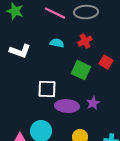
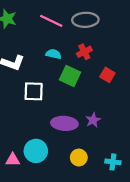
green square: (81, 70) -> (70, 76), moved
white square: (47, 89) -> (34, 91), moved

